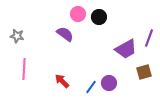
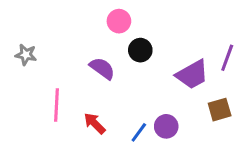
black circle: (99, 17) -> (140, 50), moved
purple semicircle: (65, 34) -> (102, 68), moved
pink line: (24, 69) -> (56, 105), moved

